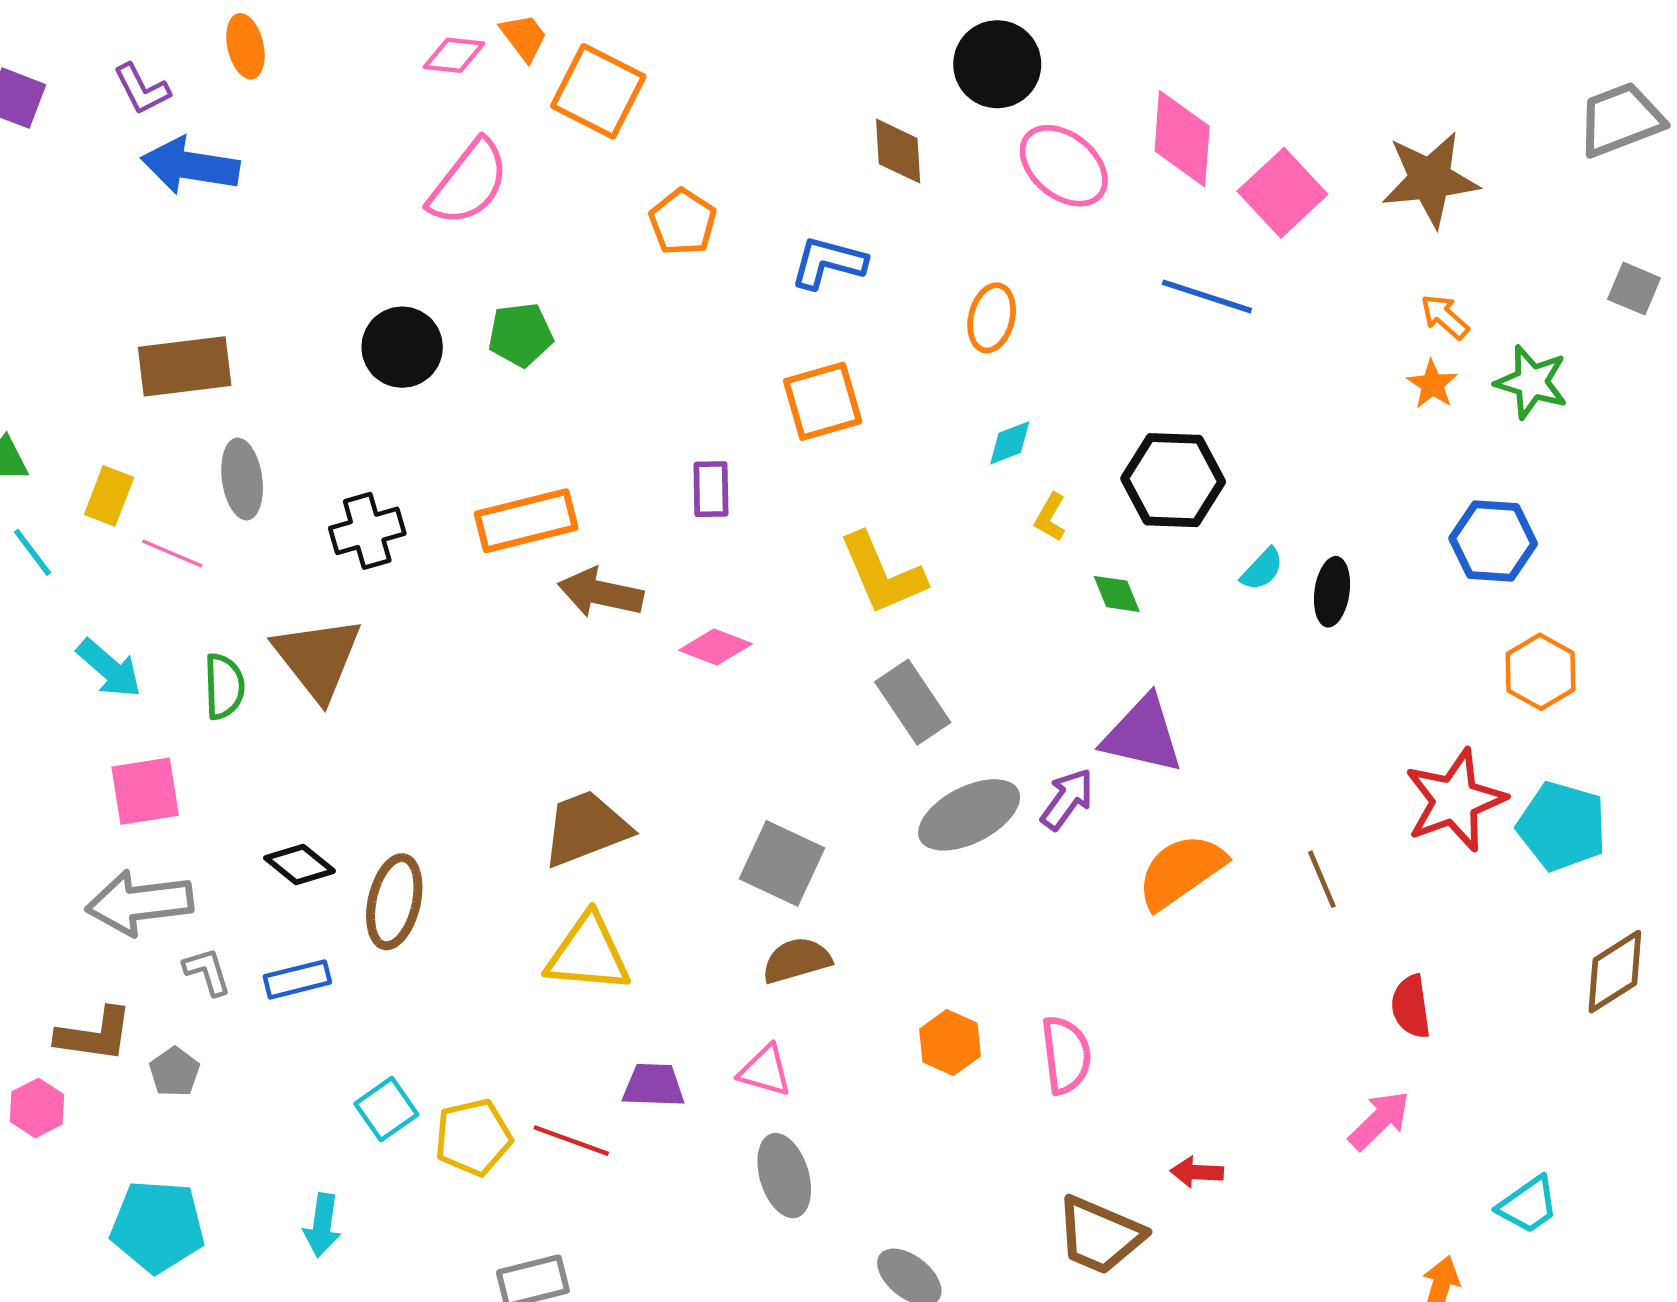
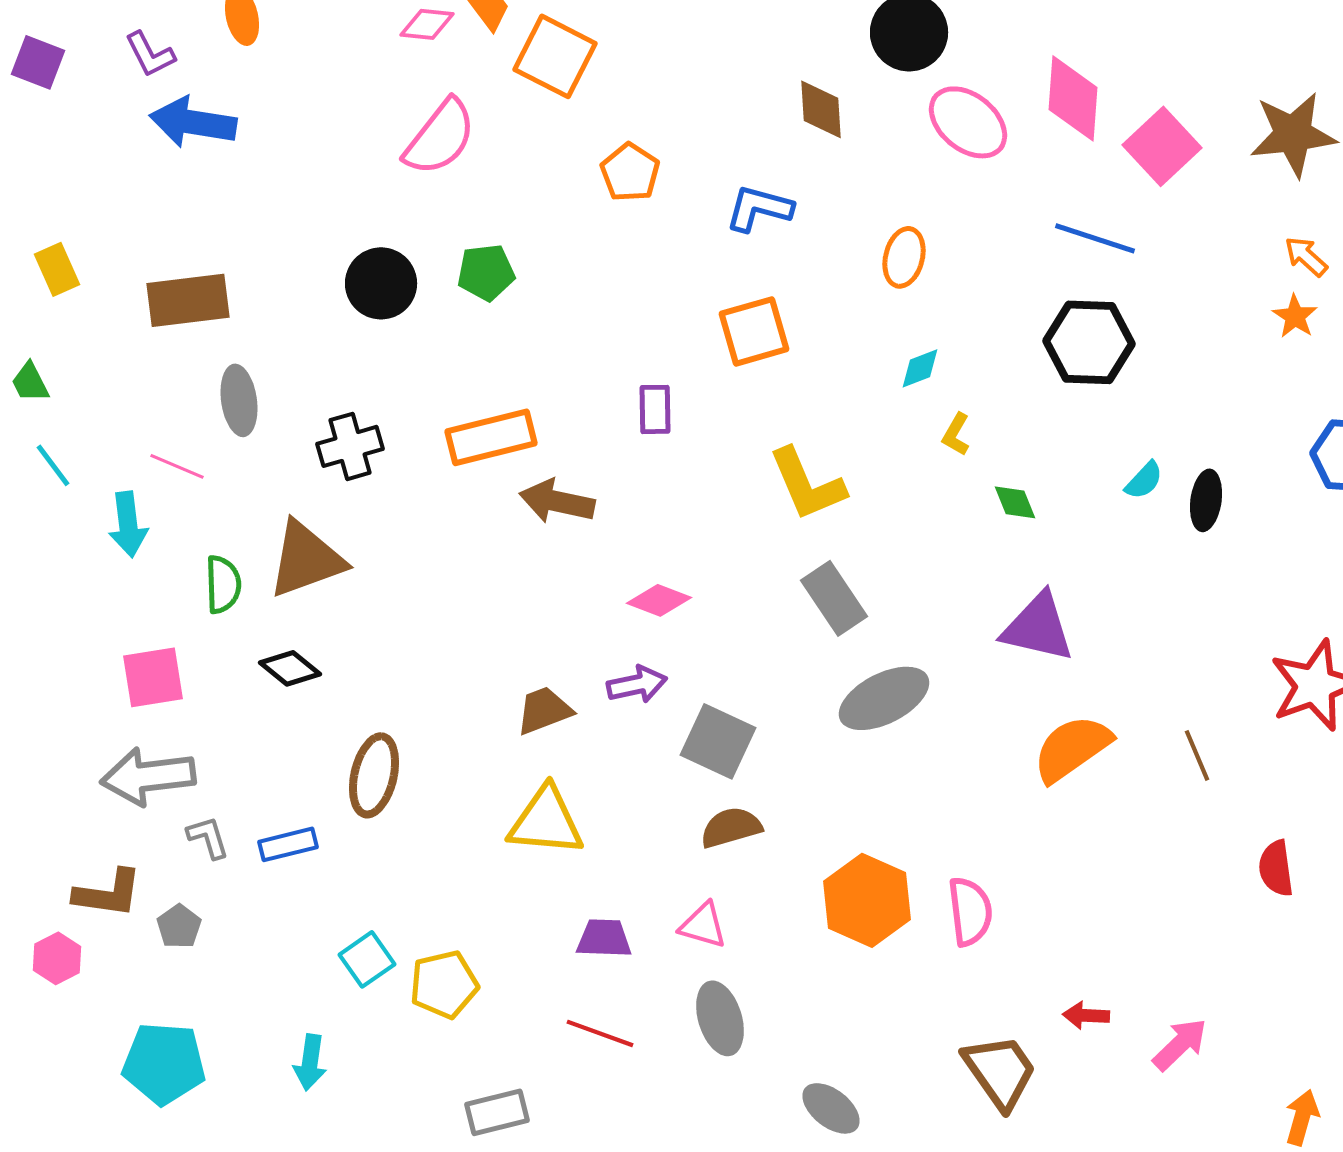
black hexagon: (1173, 480) -> (1089, 342), moved
yellow rectangle: (109, 496) -> (57, 269), moved, turned -45
pink diamond: (715, 647) -> (659, 600), moved
brown triangle: (318, 658) -> (306, 559), turned 48
cyan arrow: (109, 668) -> (128, 524), moved, turned 42
purple arrow: (1067, 799) -> (637, 684), moved, turned 42
brown trapezoid: (586, 828) -> (544, 710), size x0.7
black diamond: (300, 864) -> (290, 668), moved
orange hexagon: (950, 1043) -> (867, 900), size x1.6
pink arrow: (1379, 1120) -> (1180, 1044), moved
red line: (571, 1141) -> (600, 1033), moved
brown trapezoid: (1100, 1235) -> (1000, 1071), turned -148

